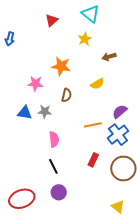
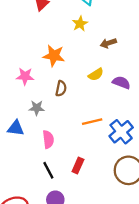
purple semicircle: (120, 112) -> (121, 83), moved, turned 63
blue triangle: (25, 113) -> (16, 128), moved
red rectangle: (93, 160) -> (78, 166), moved

